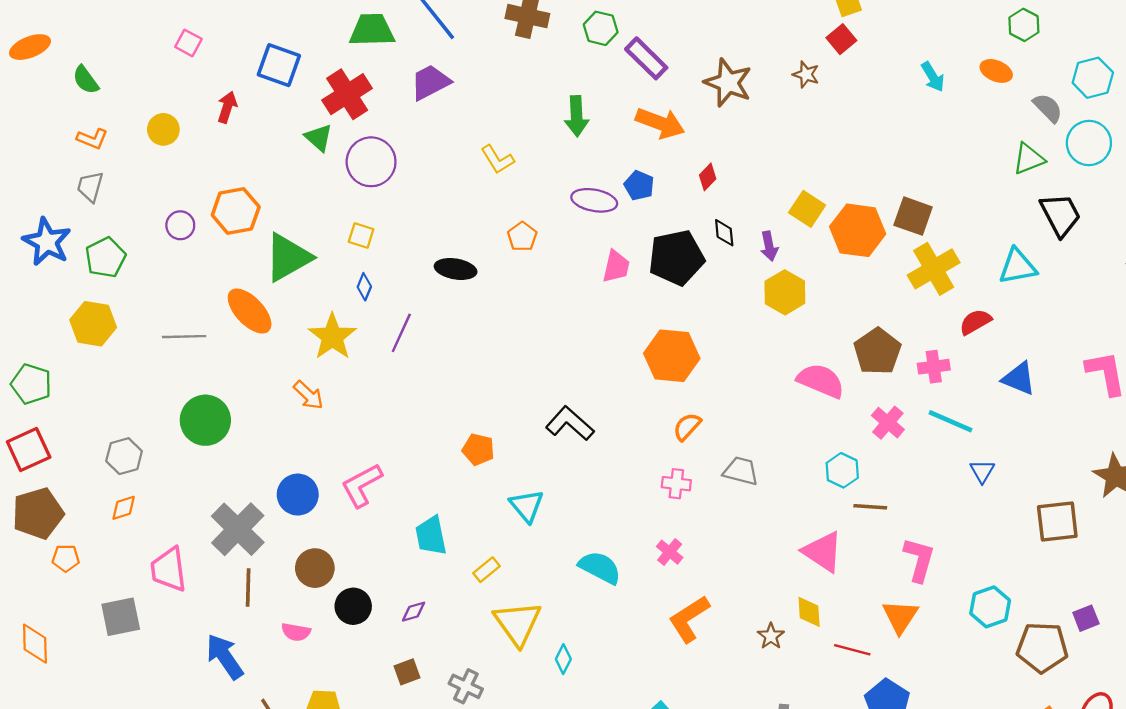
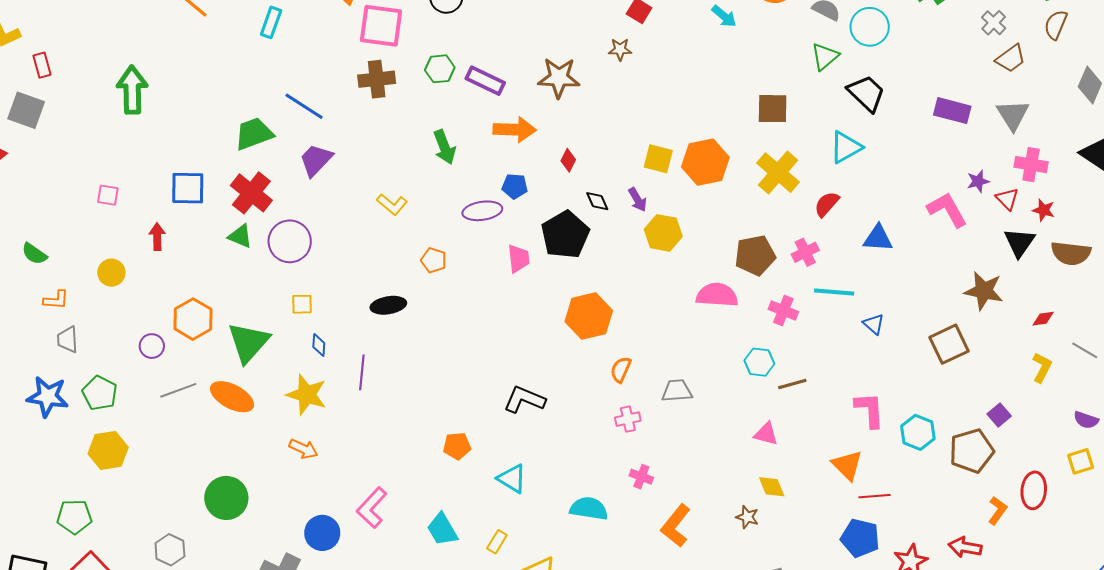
brown square: (913, 216) -> (773, 109), moved
gray line: (184, 337) -> (178, 390), moved
brown pentagon: (877, 351) -> (755, 255), turned -30
pink triangle: (823, 552) -> (766, 434), size x0.7
pink L-shape: (919, 560) -> (870, 410), moved
red line: (852, 650) -> (875, 496), moved

